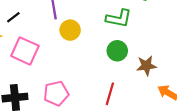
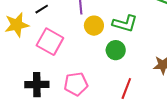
green L-shape: (119, 18) -> (125, 23), moved
green circle: (117, 51) -> (116, 50), moved

